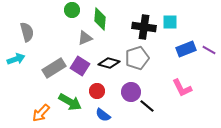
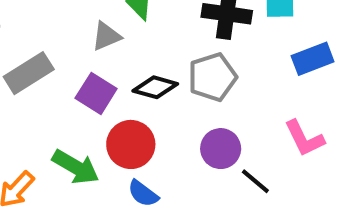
gray rectangle: (54, 68) -> (29, 73), moved
red circle: (97, 91) -> (131, 144), size x1.5
purple circle: (131, 92) -> (221, 149), moved
black line: (147, 106) -> (255, 181), moved

